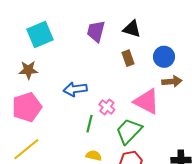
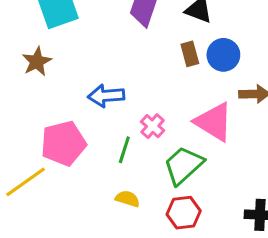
blue circle: (164, 57) -> (223, 55), moved
brown star: (28, 70) -> (37, 62), turned -30
pink pentagon: (27, 107) -> (63, 143), moved

